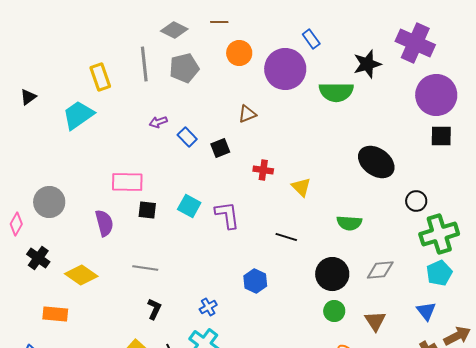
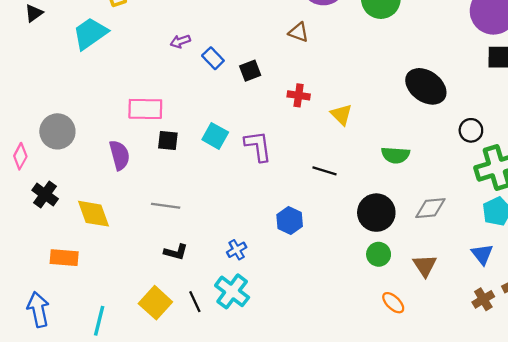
brown triangle: (247, 114) -> (299, 32), moved, turned 42
yellow diamond: (81, 275) -> (94, 214), turned 36
black L-shape: (154, 309) -> (176, 252), turned 80

